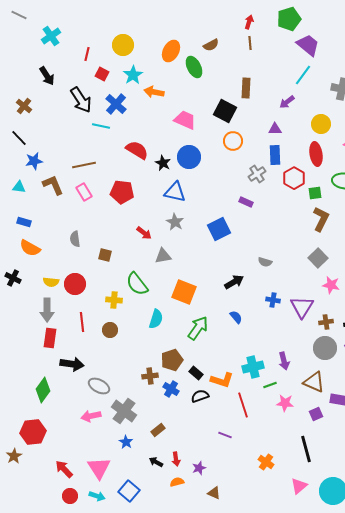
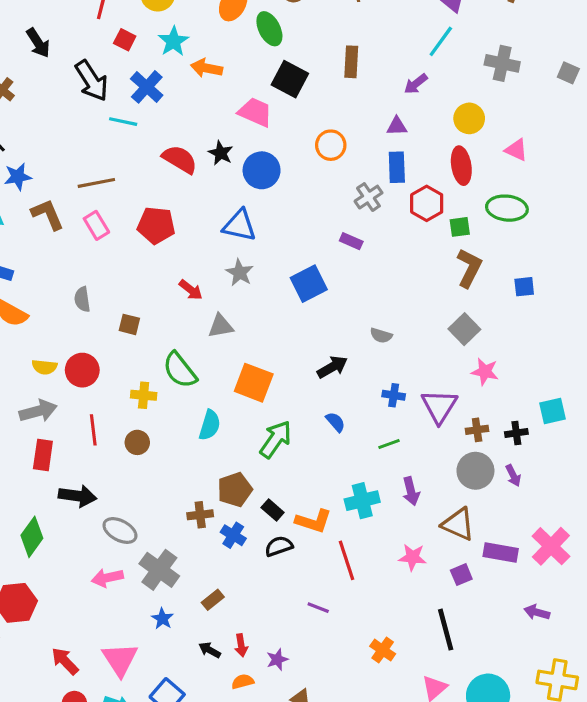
black square: (225, 111) -> (290, 79), moved
black star: (163, 163) -> (221, 153), moved
gray arrow: (47, 310) -> (38, 411), turned -105
green line: (270, 385) -> (389, 444), moved

